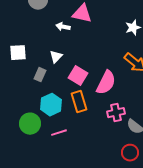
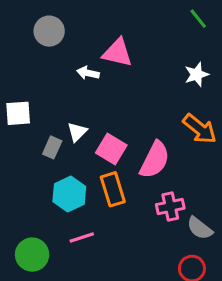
white triangle: (56, 57) -> (77, 132), moved
green circle: (30, 124) -> (32, 255), moved

